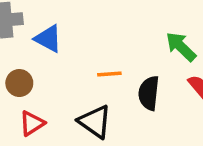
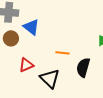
brown circle: (19, 83) -> (11, 38), moved
red triangle: (32, 123) -> (26, 65), moved

